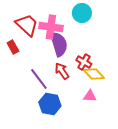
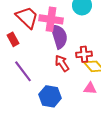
red cross: (84, 62) -> (84, 54), turned -35
purple line: (39, 79) -> (23, 71), moved

